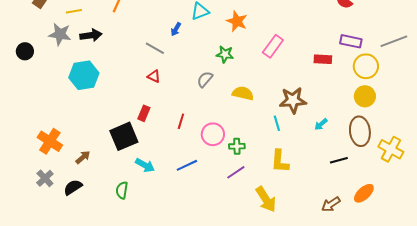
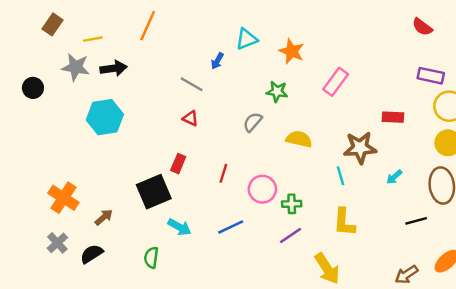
red rectangle: (323, 59) -> (393, 117), moved

